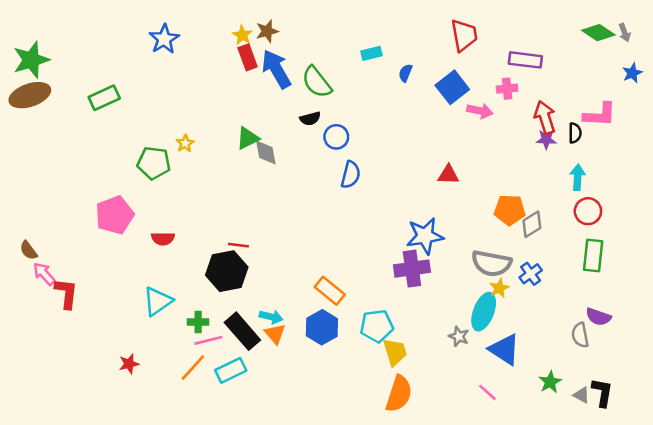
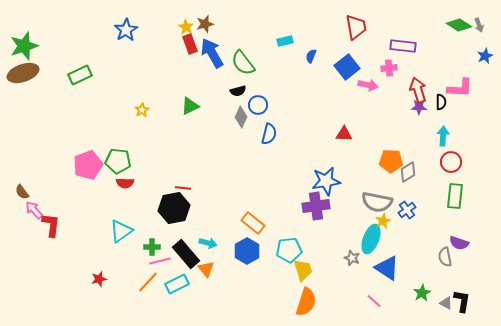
gray diamond: (266, 153) -> (241, 117), moved, turned 35
green pentagon: (154, 163) -> (118, 161), moved
orange triangle: (275, 334) -> (206, 269), moved

